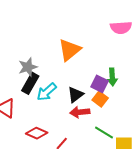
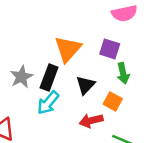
black rectangle: (30, 83) -> (49, 78), moved
purple square: (100, 84) -> (110, 49), moved
black triangle: (75, 95) -> (85, 85), moved

